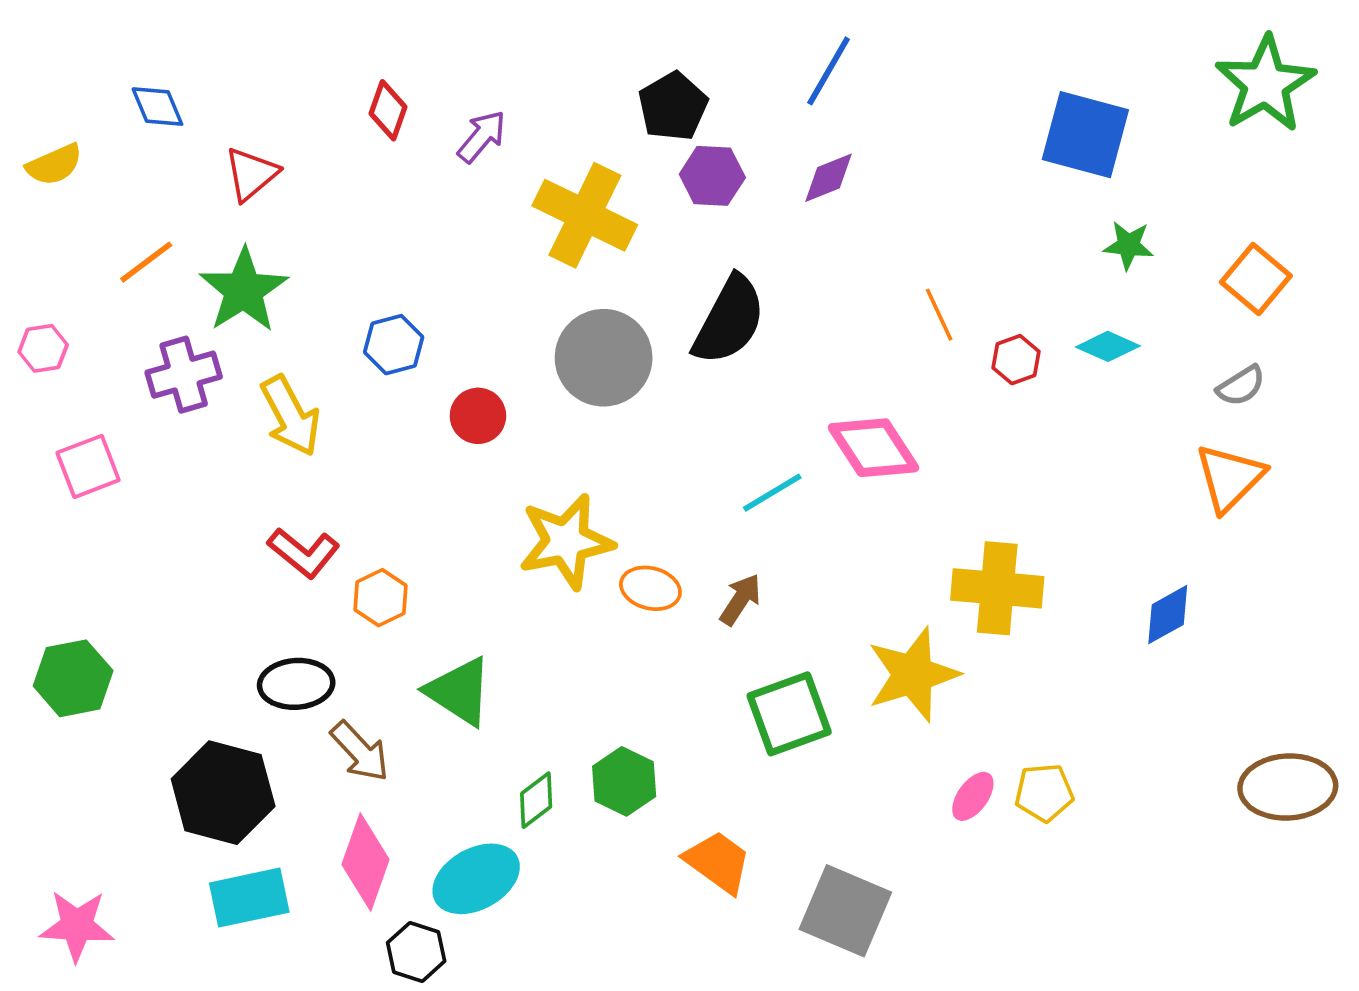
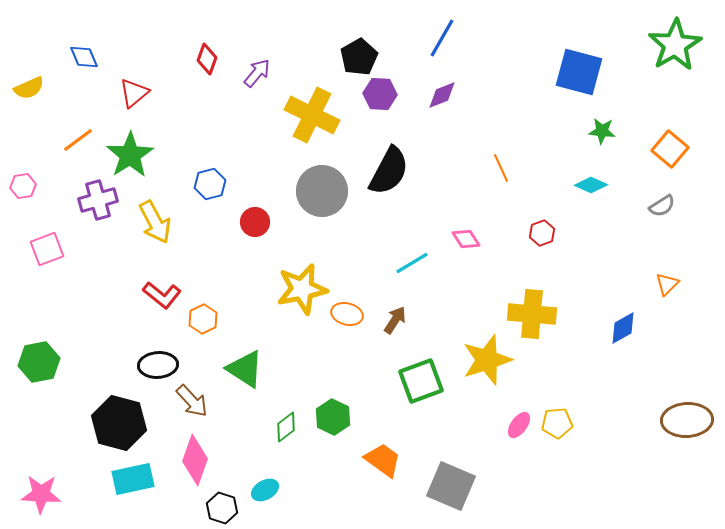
red hexagon: (1016, 360) -> (542, 233), moved
pink diamond: (874, 448) -> (466, 239), size x0.6
orange triangle: (1230, 478) -> (667, 284), moved, size x0.6
cyan ellipse: (476, 879) -> (265, 490), moved, size x0.6

